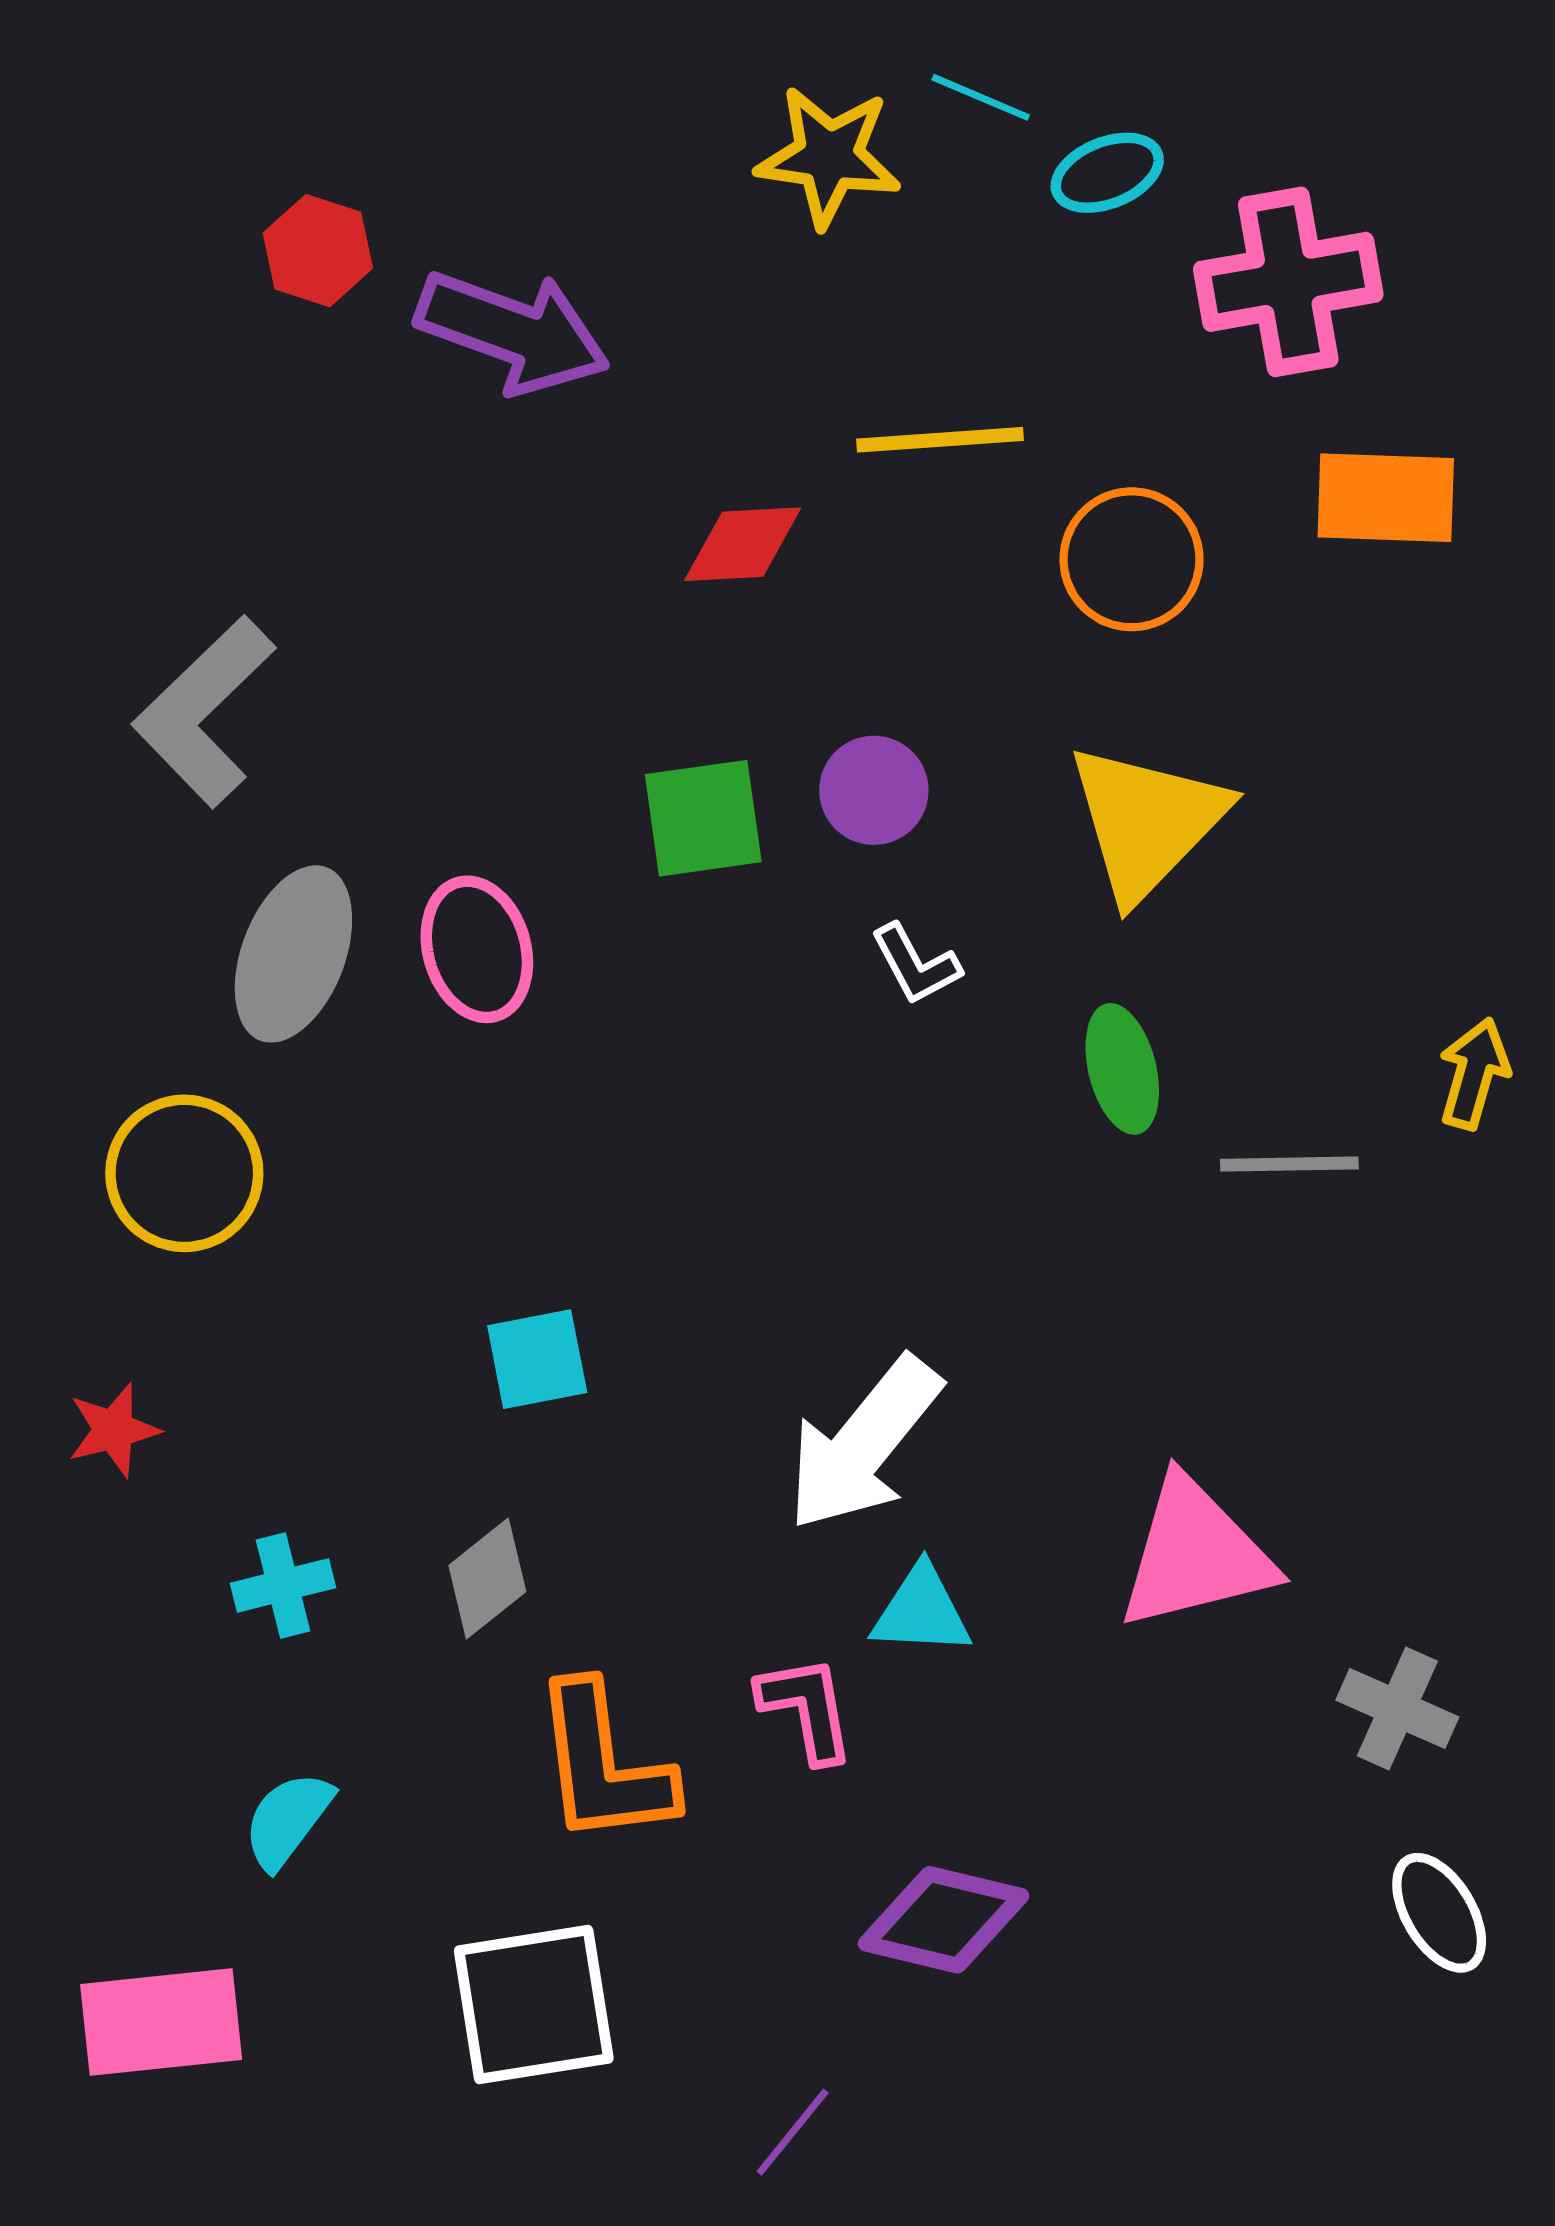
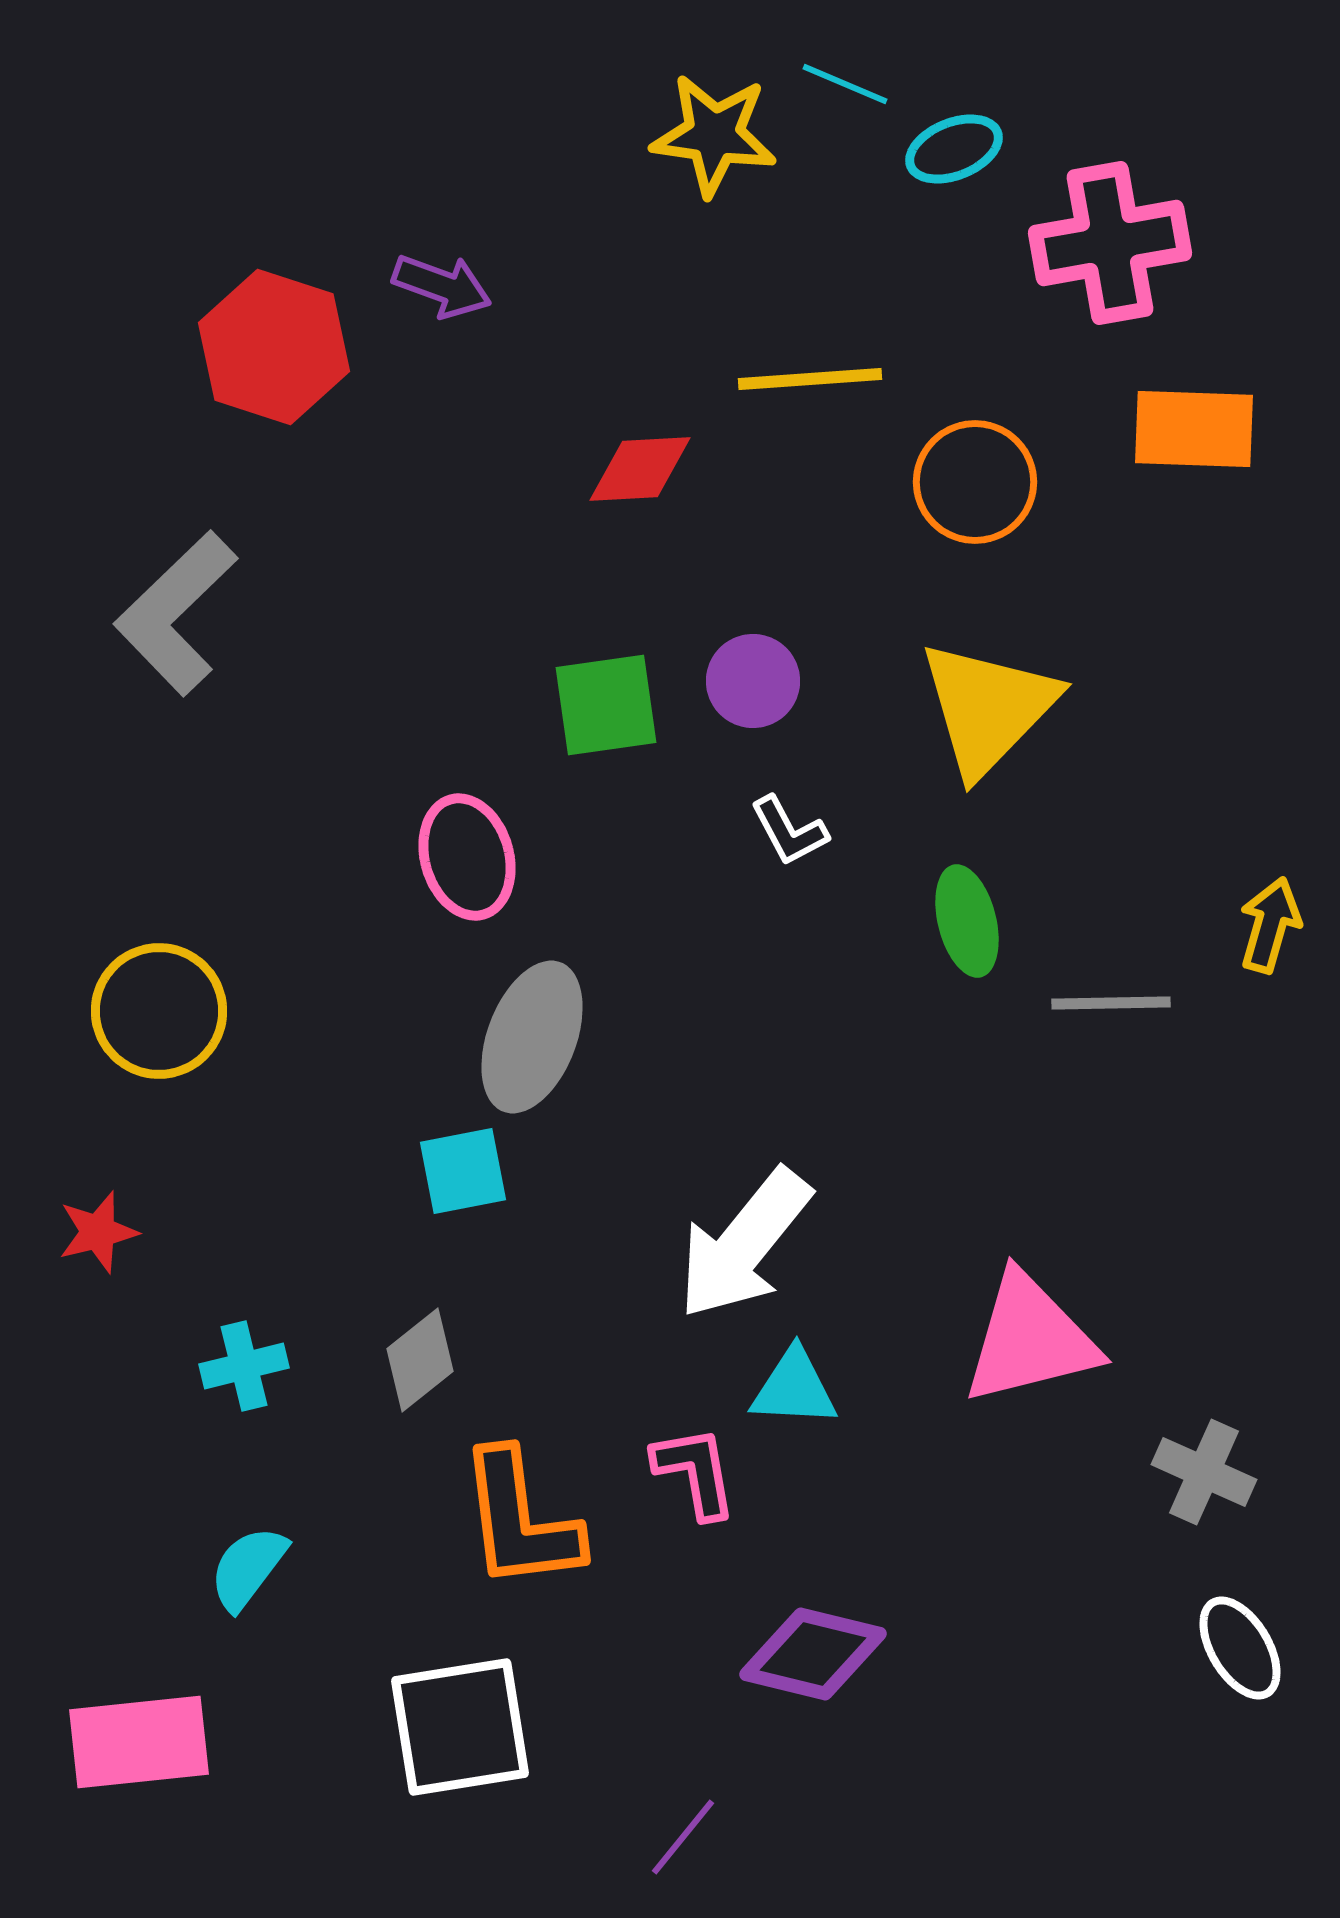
red hexagon: (318, 251) -> (274, 347), moved, size x1.6
purple arrow: (513, 332) -> (442, 286), size x0.6
pink ellipse: (477, 949) -> (467, 857), moved
gray ellipse: (293, 954) -> (532, 1037), moved

